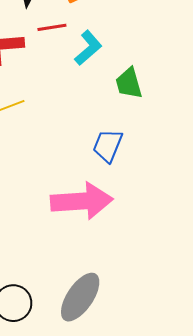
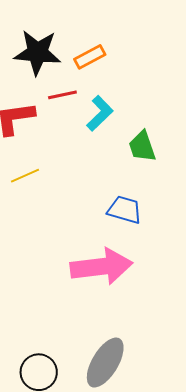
blue trapezoid: (108, 146) -> (125, 210), turned 87

